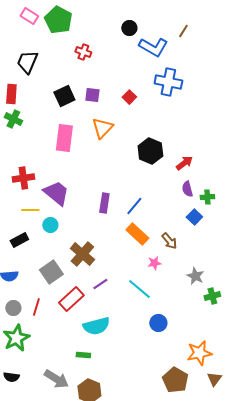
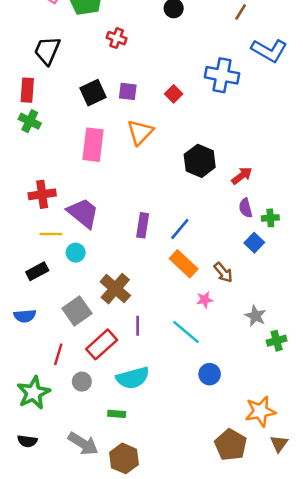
blue L-shape: (153, 47) -> (269, 50), moved
purple line: (100, 284) -> (138, 326), turned -56
gray circle: (13, 308) -> (82, 382), moved

